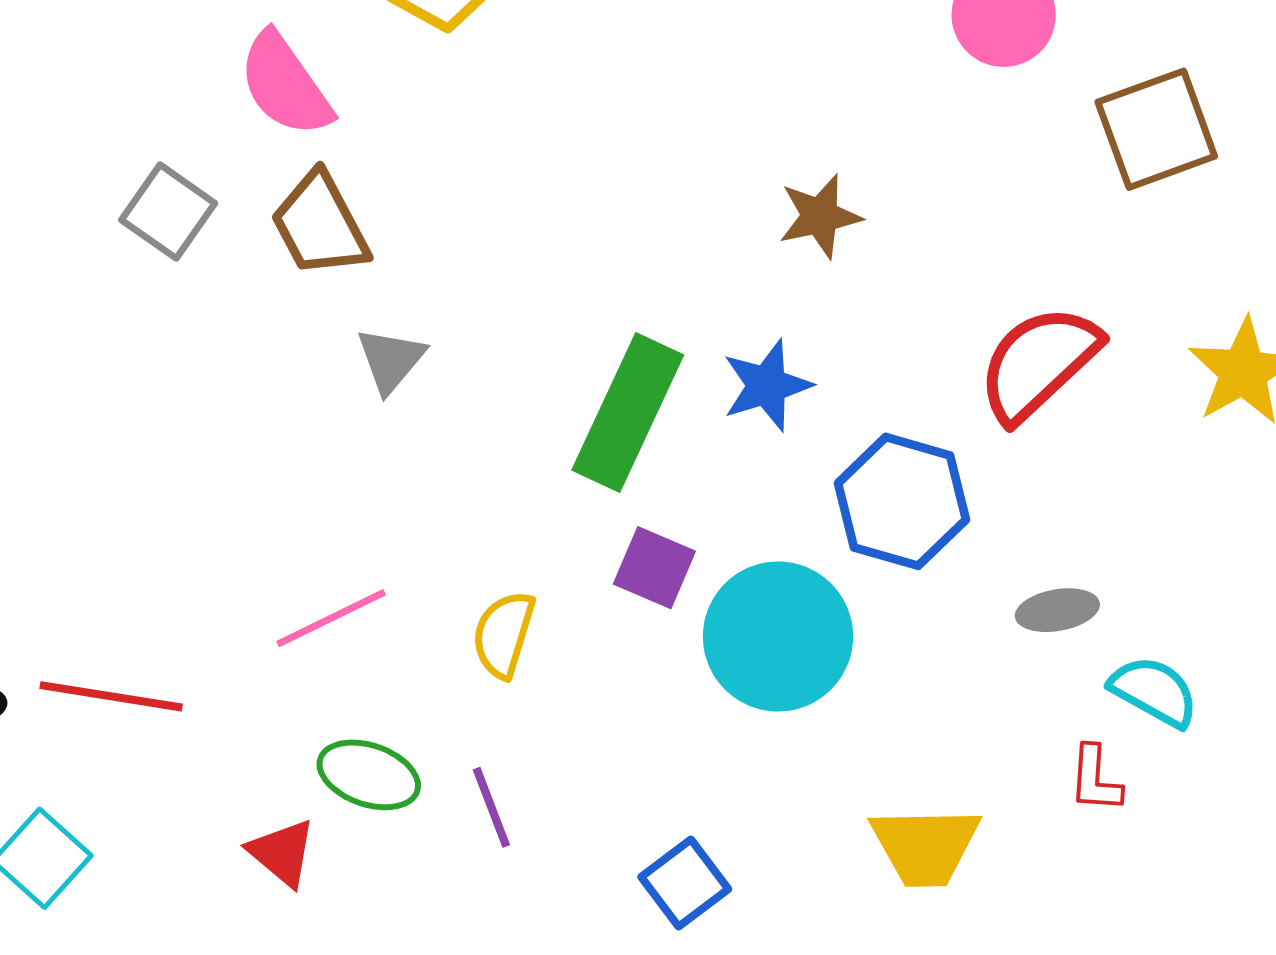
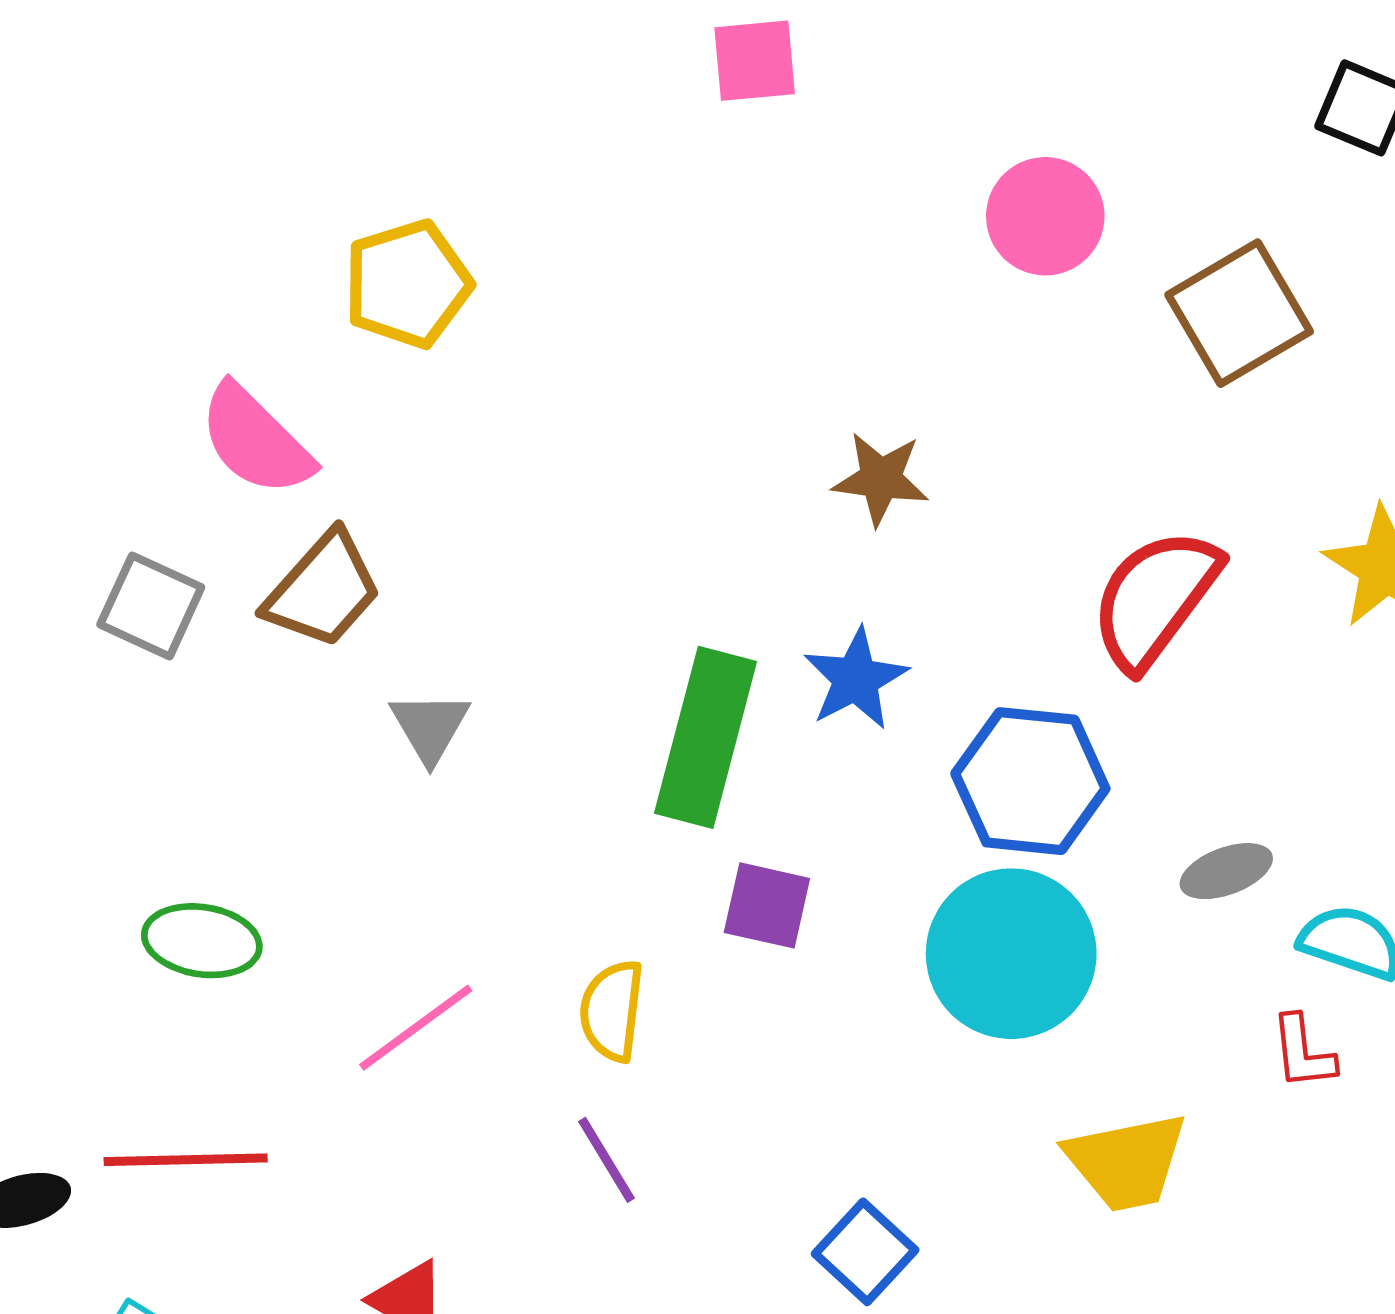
brown star: (820, 216) -> (881, 479), turned 30
brown trapezoid: (320, 225) -> (323, 590), turned -100
cyan circle: (778, 637) -> (1011, 954), moved
green ellipse: (369, 775) -> (202, 941), moved
purple line: (491, 807) -> (607, 1160), moved

